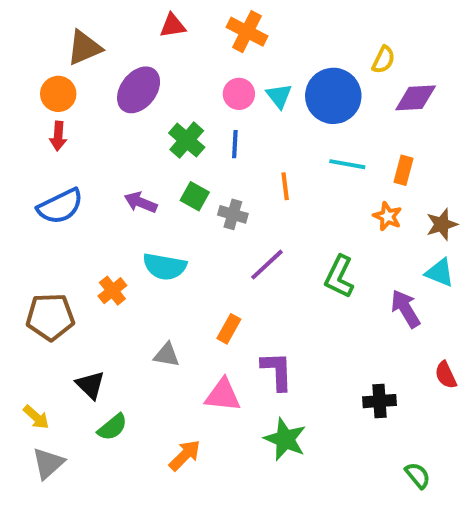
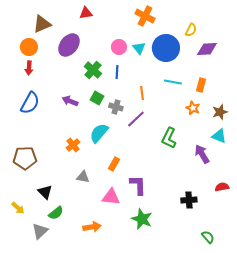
orange cross: (247, 32) -> (145, 16), moved
blue semicircle: (60, 206) -> (30, 103), turned -35
purple line: (267, 265) -> (136, 119), moved
cyan semicircle: (165, 267) -> (99, 133), moved, turned 120
orange cross: (112, 291) -> (73, 145), moved
red semicircle: (446, 375) -> (222, 187), turned 104
orange arrow: (185, 455) -> (92, 227), turned 36
gray triangle: (48, 463) -> (40, 231), moved

